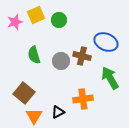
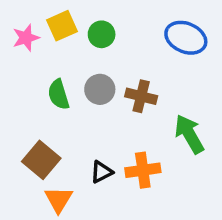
blue ellipse: (106, 42) -> (186, 38), moved
gray circle: (61, 61) -> (100, 89), moved
black triangle: (58, 112) -> (102, 172), moved

